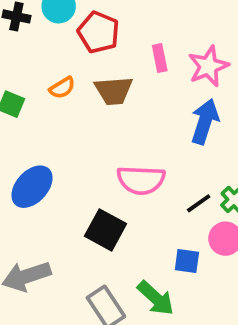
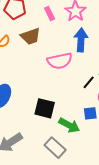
pink semicircle: (141, 180) -> (60, 61), moved
green arrow: (156, 298) -> (69, 125), moved

